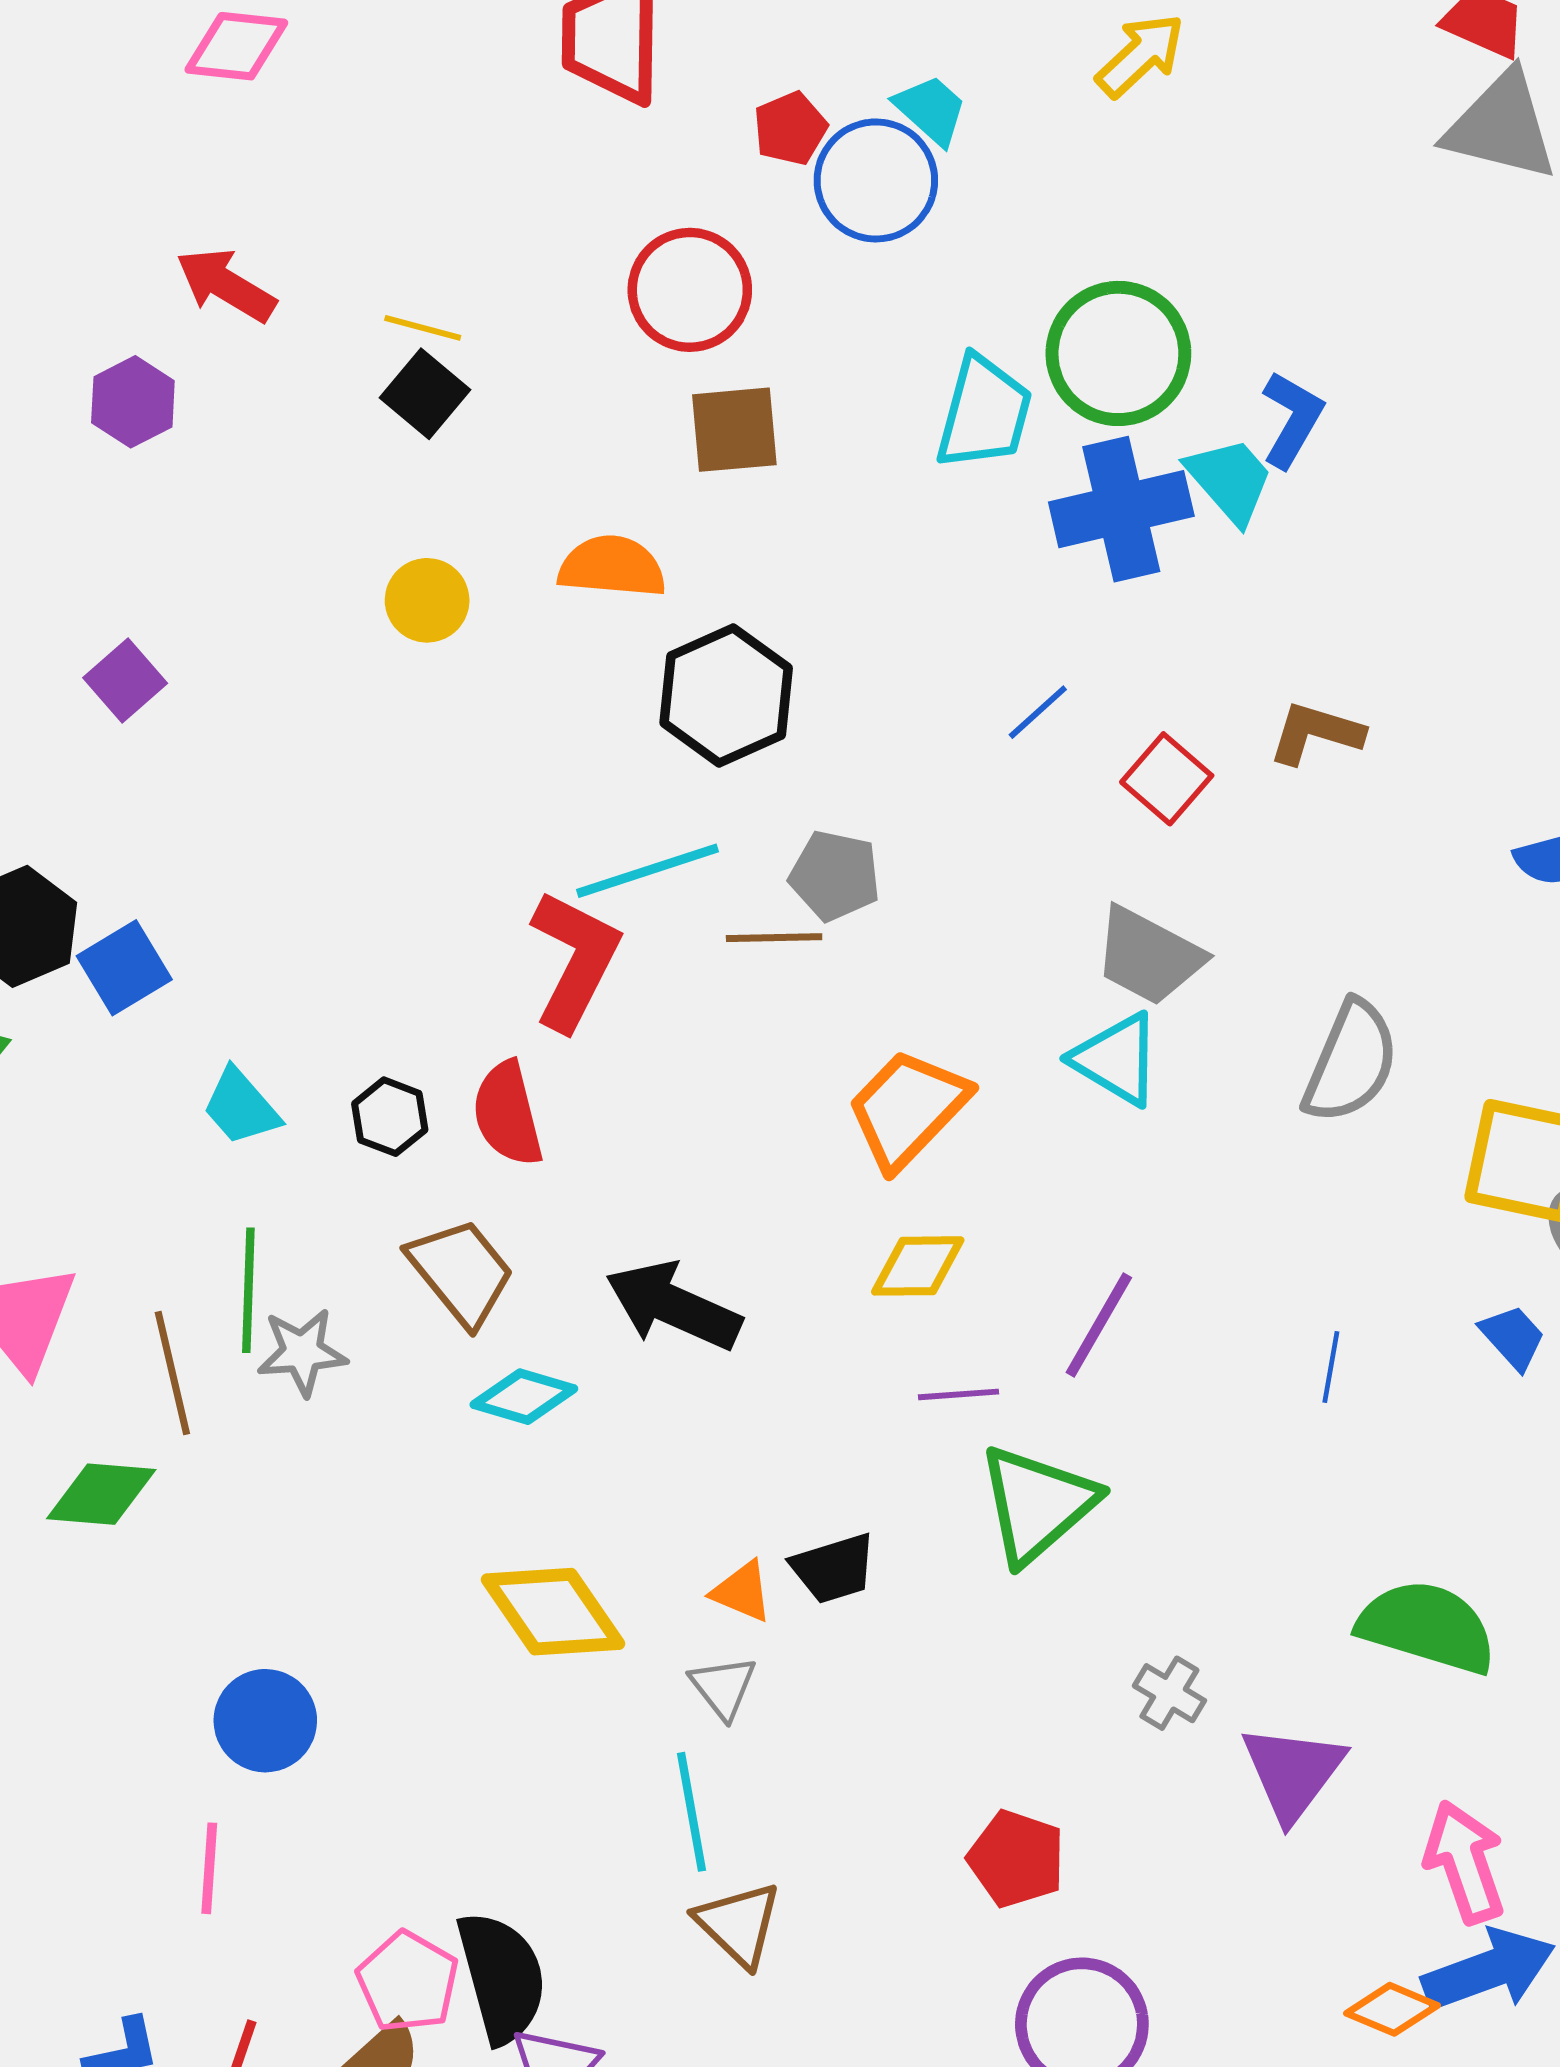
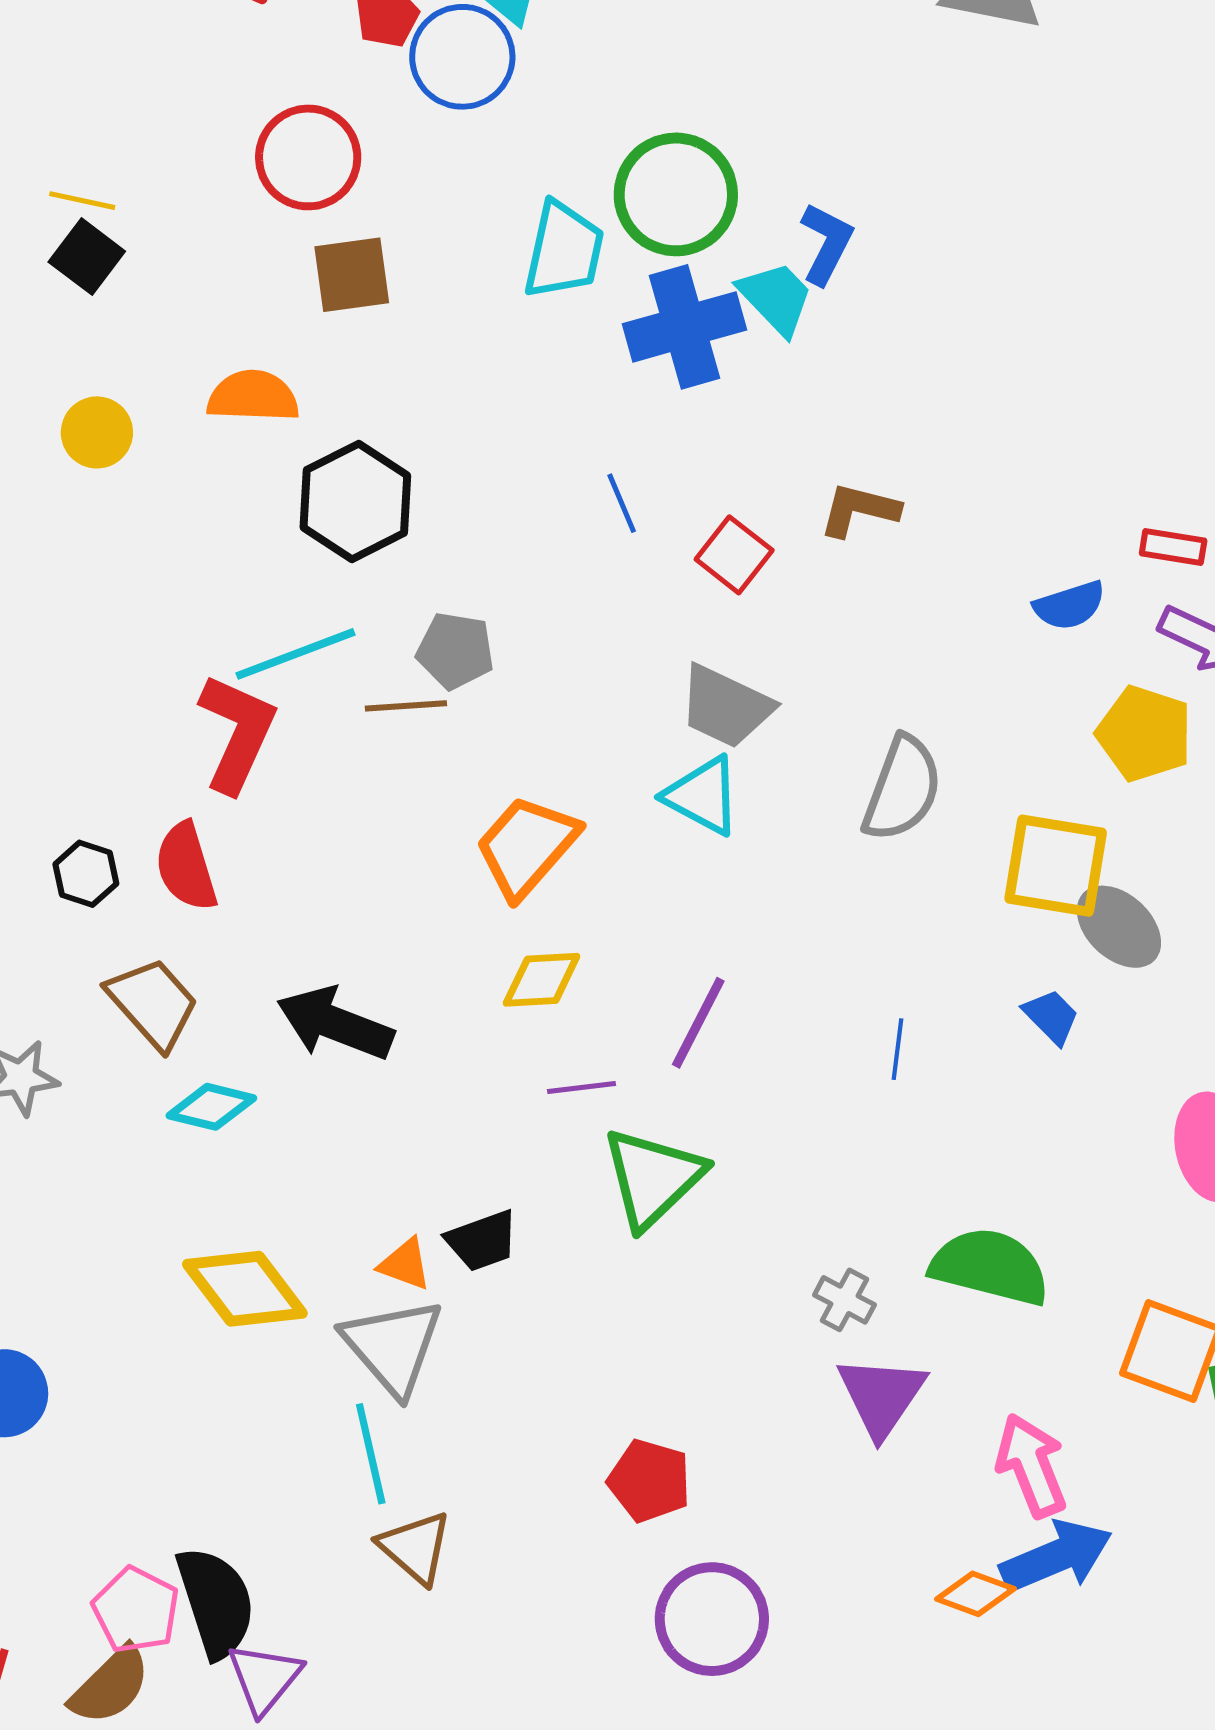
blue line: (1038, 712) -> (622, 503), turned -68
gray triangle: (723, 1687) -> (393, 1346), size x1.8
gray cross: (1169, 1693) -> (844, 1300), moved

